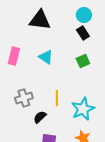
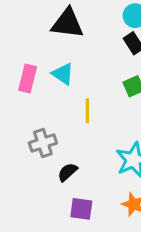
cyan triangle: (46, 57) -> (63, 74), moved
yellow line: (57, 98) -> (87, 111), moved

